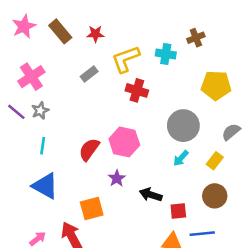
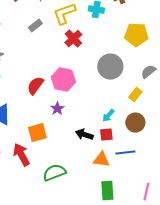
red cross: (137, 90) -> (73, 39), turned 30
cyan arrow: (181, 158) -> (108, 116), moved
black arrow: (151, 195) -> (84, 135), moved

